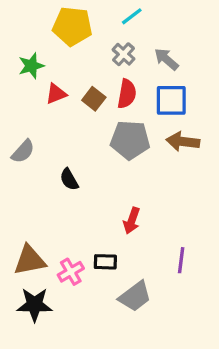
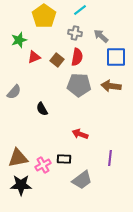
yellow pentagon: (72, 26) -> (44, 16), turned 30
gray cross: (124, 54) -> (75, 33), turned -32
blue square: (171, 100) -> (116, 57), moved
red arrow: (132, 221) -> (80, 134), turned 91

